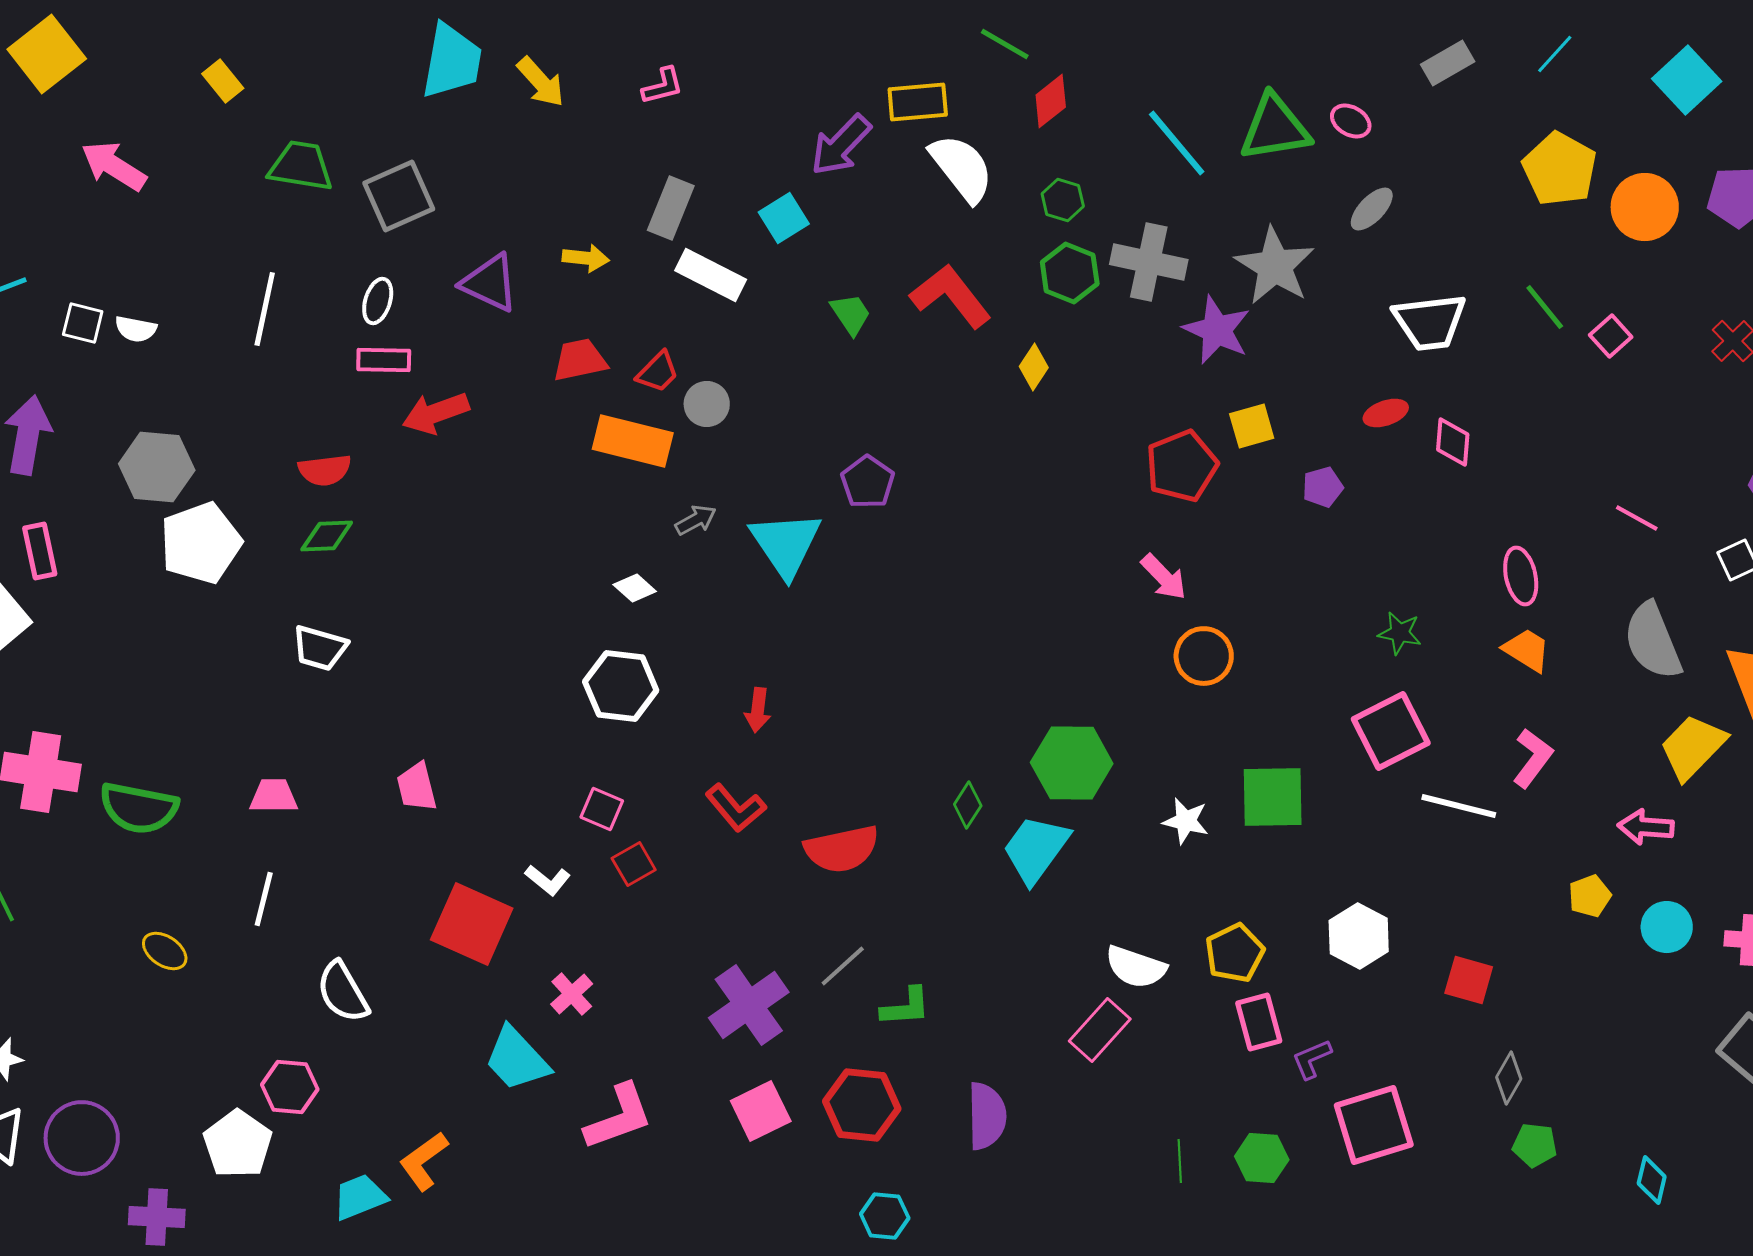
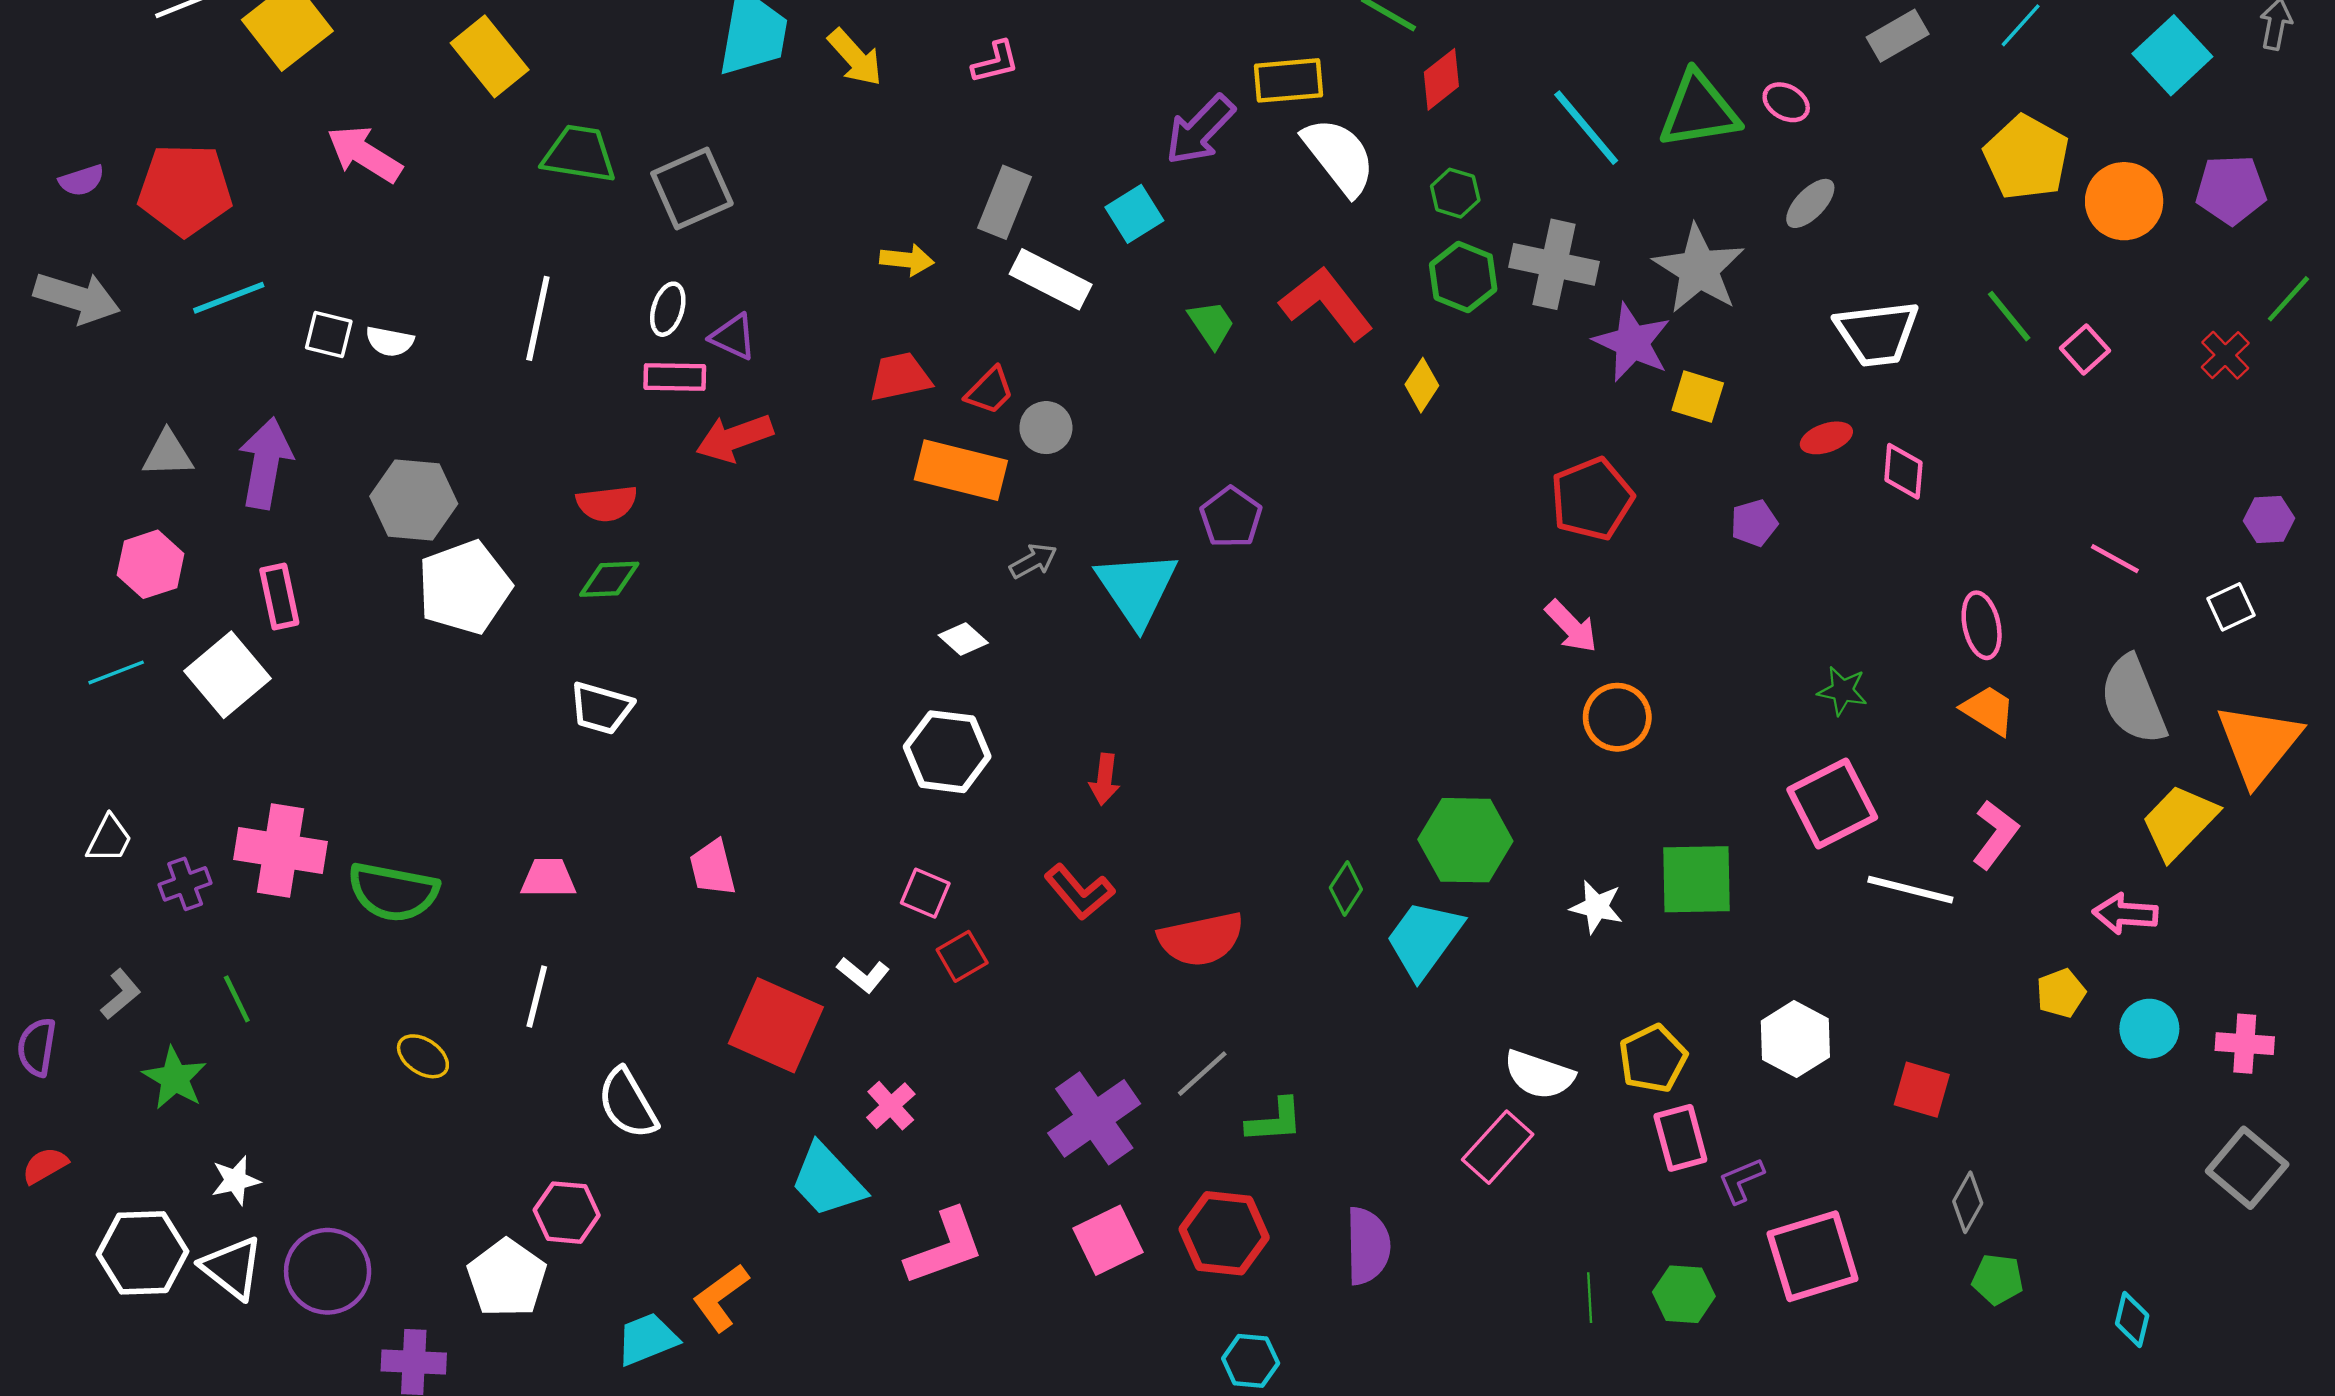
yellow rectangle: (223, 81) -> (490, 56), size x1.6
purple triangle: (490, 283) -> (733, 337), moved, size x0.7
yellow square: (1252, 426) -> (1698, 397), moved, turned 33

